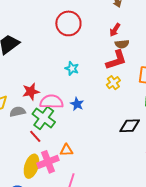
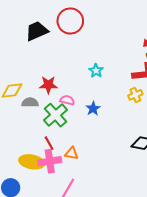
red circle: (68, 23) -> (70, 21), moved
pink semicircle: (51, 102) -> (67, 100), size x0.6
red line: (35, 136) -> (49, 143), moved
yellow ellipse: (31, 166) -> (32, 162), turned 70

